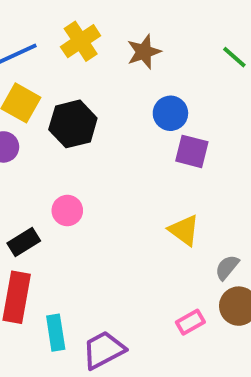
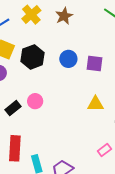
blue circle: (170, 113) -> (68, 59), moved
yellow triangle: (184, 230) -> (95, 104), turned -30
black rectangle: (24, 242) -> (13, 108), moved

